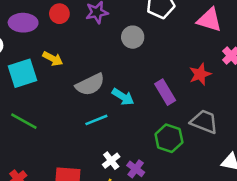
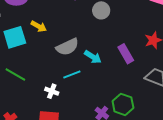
green hexagon: (169, 138) -> (123, 104), moved
white cross: (111, 161) -> (52, 91), moved, turned -32

